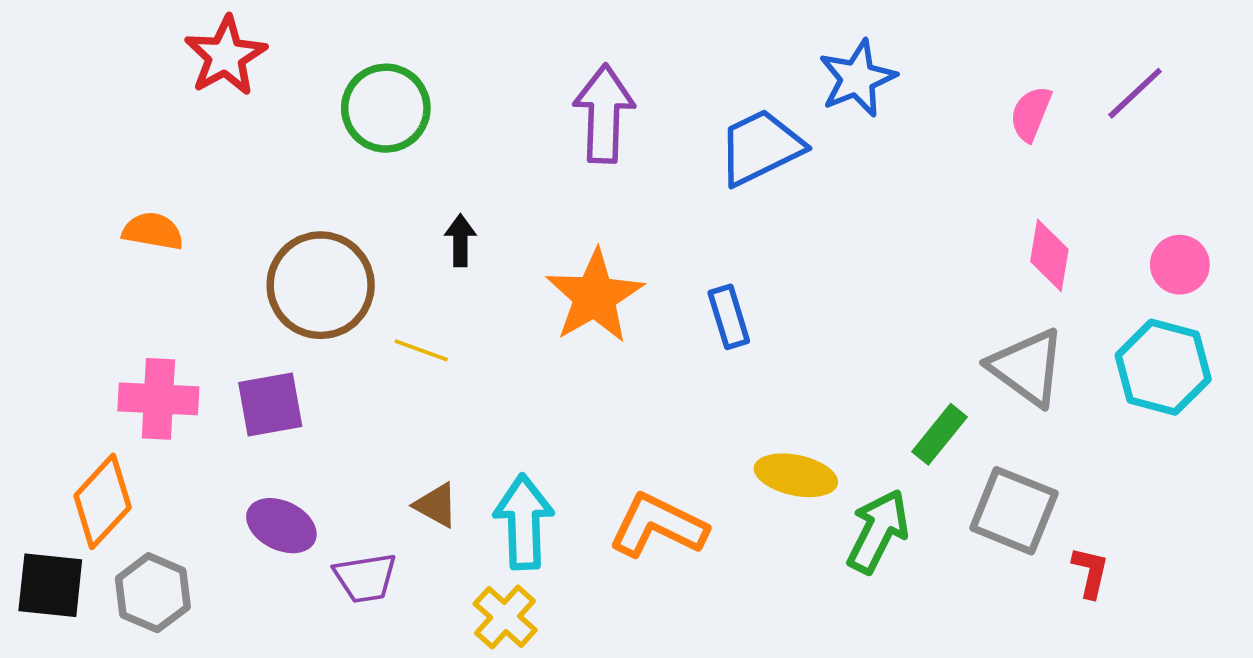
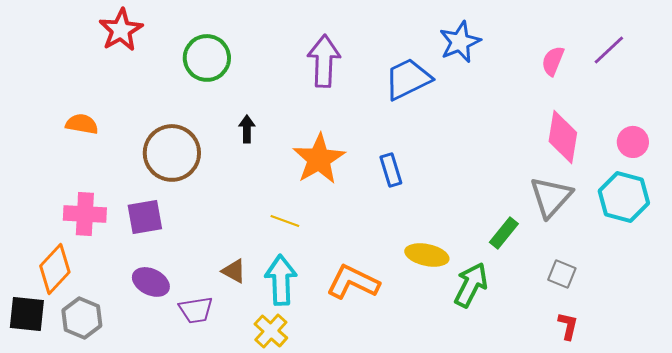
pink diamond: (1049, 255) -> (563, 137), size x1.4
yellow line: (421, 350) -> (285, 221), moved
gray triangle: (1027, 367) -> (551, 197), turned 36
gray square: (1014, 511) -> (562, 274), moved, size x0.6
red L-shape: (1090, 572) -> (568, 326), moved

